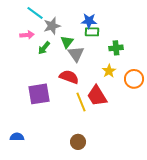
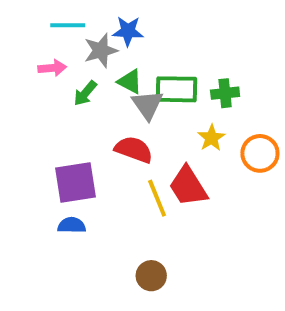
cyan line: (35, 13) -> (68, 25), turned -36
blue star: (89, 21) -> (128, 31), moved
green rectangle: (92, 32) -> (176, 89), moved, size x1.5
green triangle: (67, 42) -> (130, 82), turned -40
blue semicircle: (17, 137) -> (72, 225), moved

